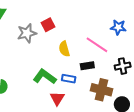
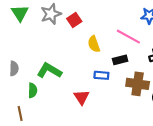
gray star: (27, 33) -> (51, 14), moved
green L-shape: (45, 77) -> (49, 71), moved
red triangle: (57, 98) -> (82, 97), moved

